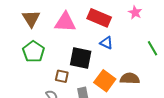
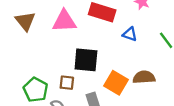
blue triangle: (106, 43) -> (130, 34), moved
green pentagon: (34, 52) -> (36, 90), moved

